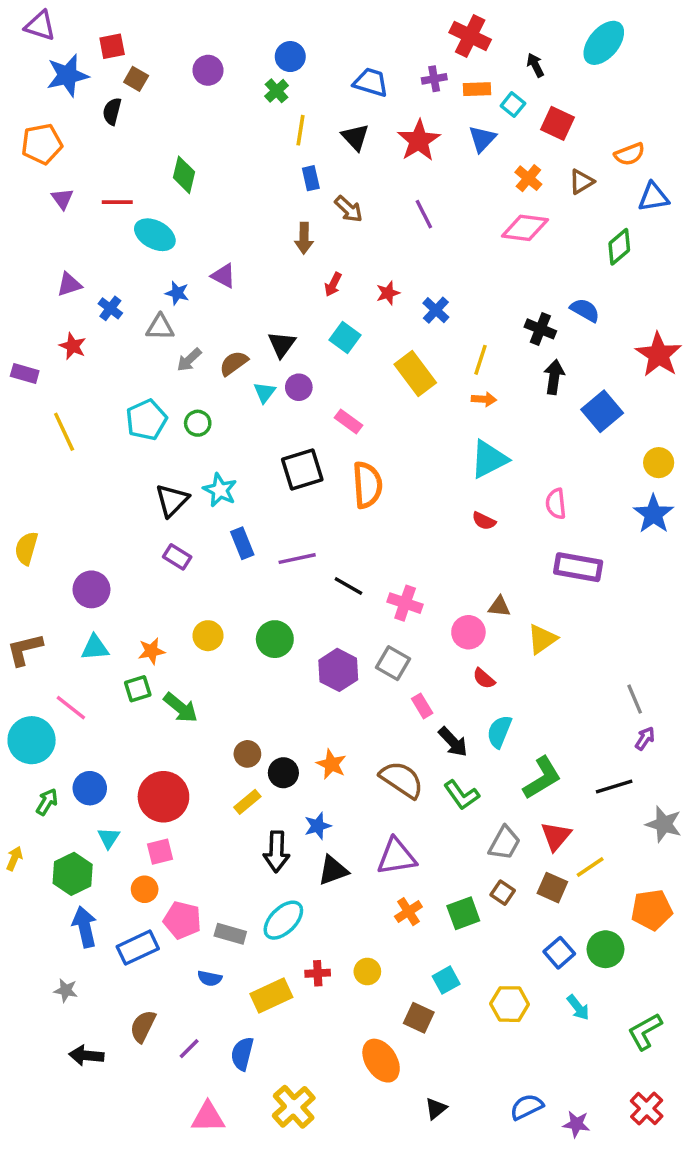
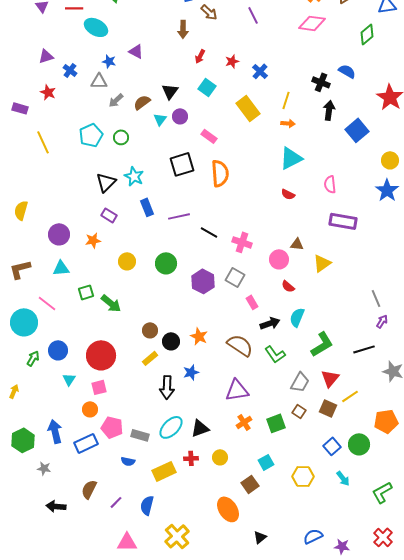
orange star: (151, 651) -> (93, 240), moved
black arrow: (453, 742) -> (270, 323), turned -66
black triangle: (333, 870) -> (200, 428), moved
green hexagon: (73, 874) -> (23, 440), moved
brown square: (419, 1018) -> (250, 484), turned 30

